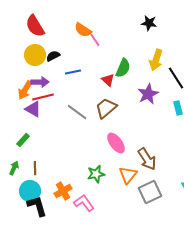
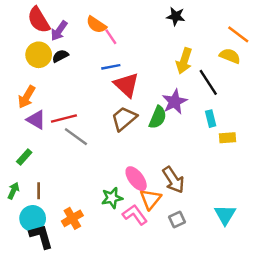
green semicircle: (123, 68) -> (158, 117), moved
blue line: (73, 72) -> (111, 67), moved
red triangle: (108, 80) -> (126, 85), size x1.6
purple arrow: (40, 82) -> (59, 31), moved, turned 126
red line: (43, 97) -> (64, 119), moved
gray line: (77, 112) -> (76, 137), moved
pink ellipse: (116, 143) -> (136, 179), moved
gray square: (150, 192) -> (177, 220), size x0.6
pink L-shape: (84, 203) -> (135, 215), moved

